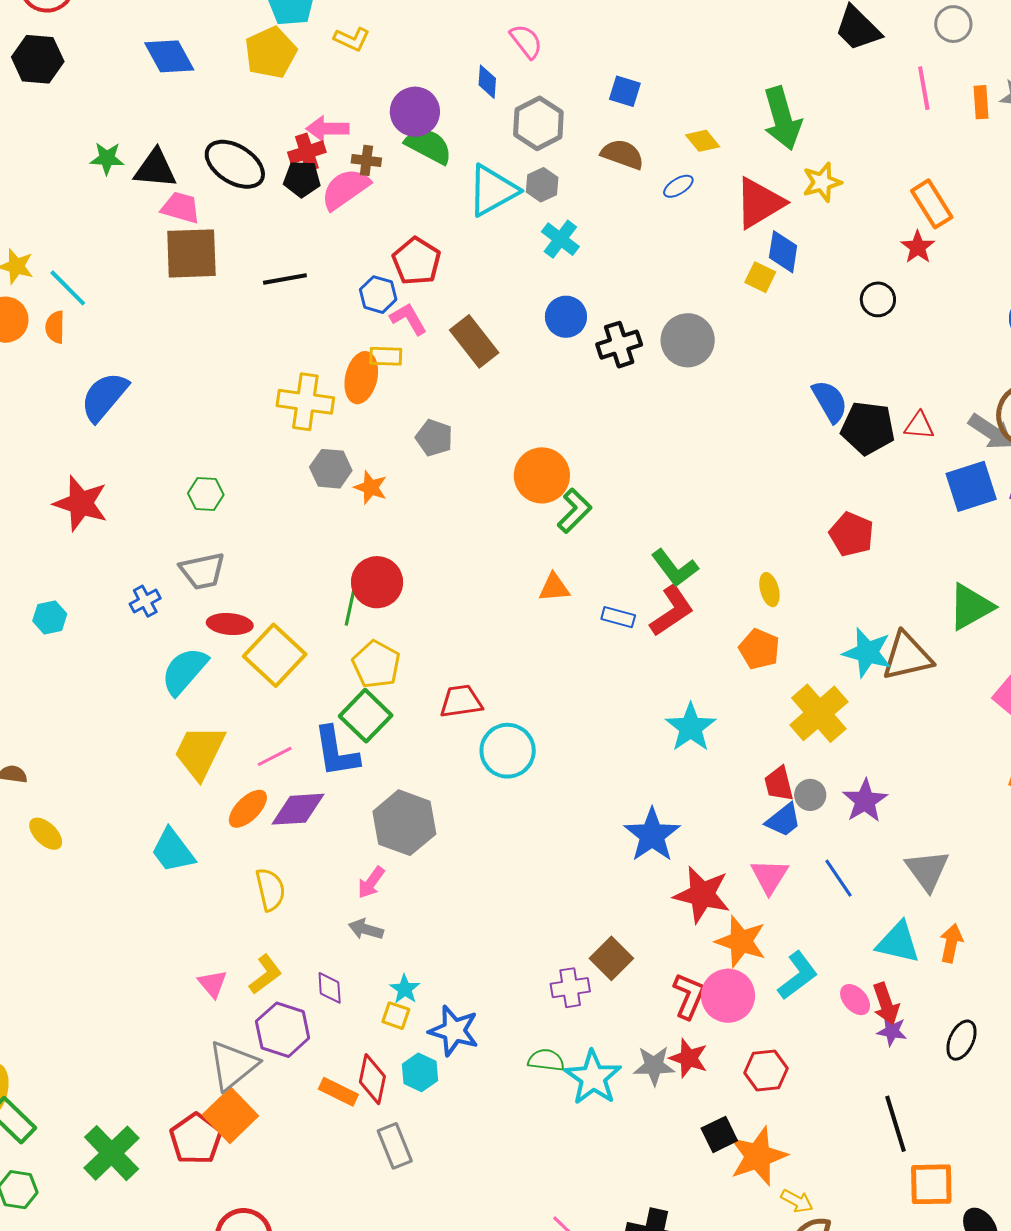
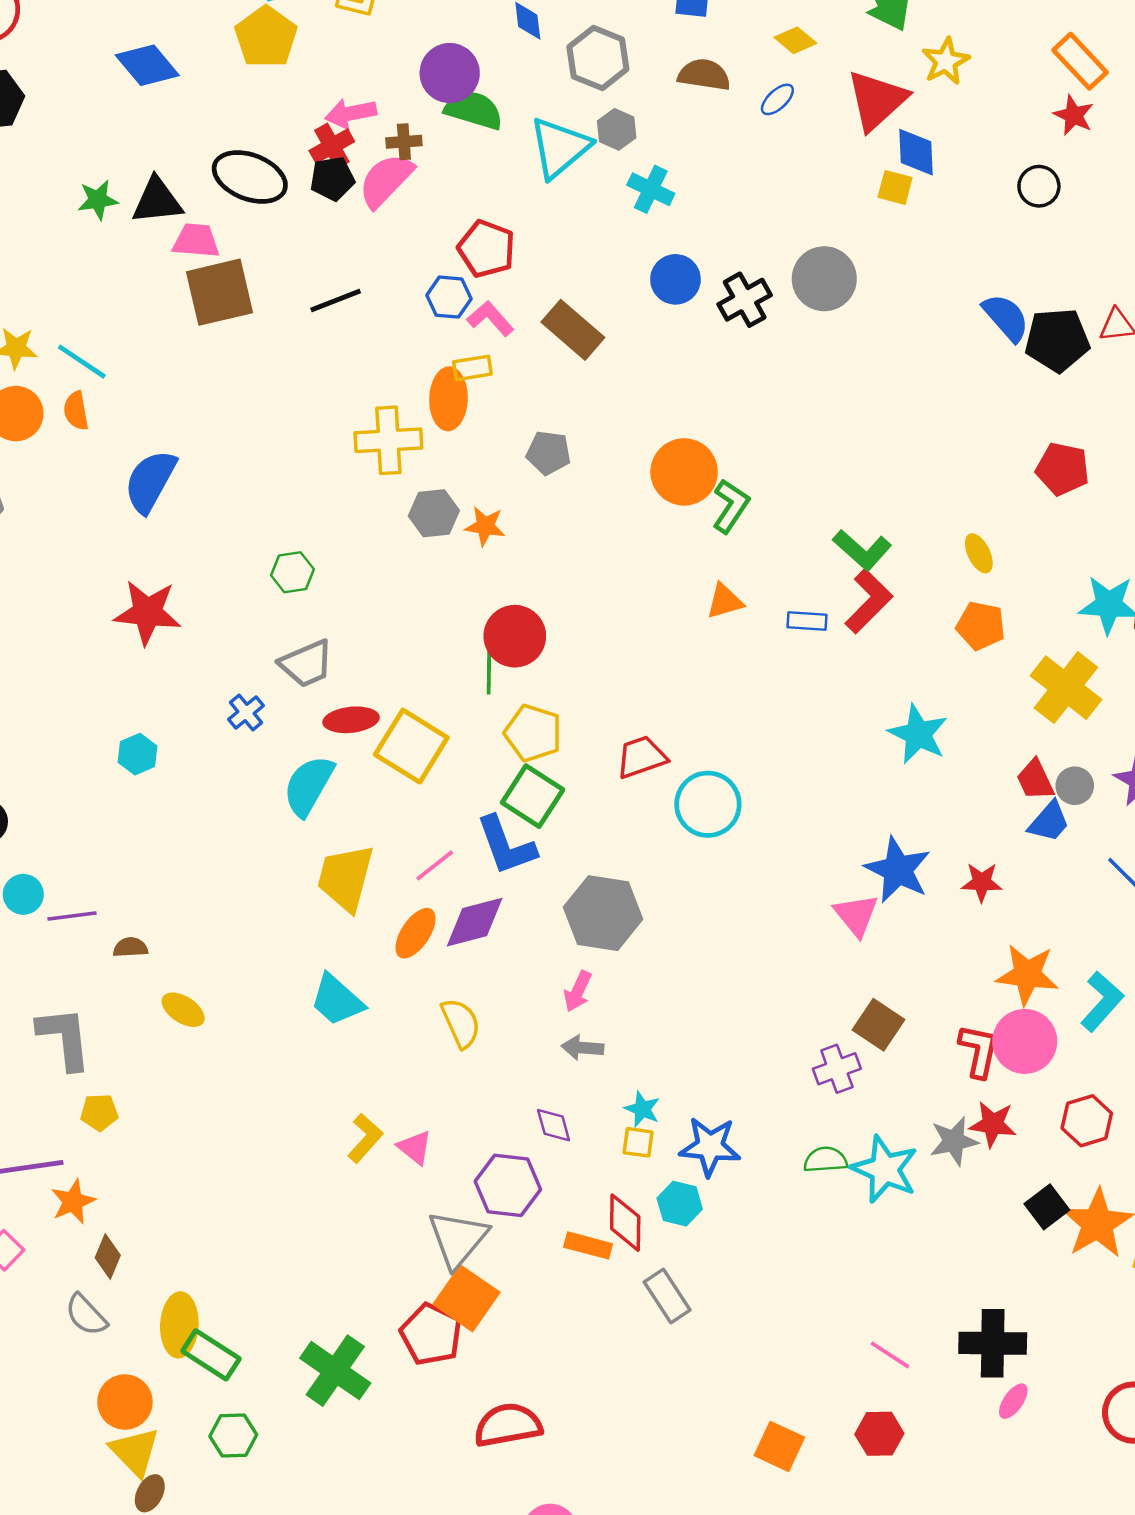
pink triangle: (769, 876) -> (856, 915), moved
red star: (702, 895) -> (982, 882), moved, size x0.6
yellow L-shape: (265, 974) -> (365, 1138), moved

